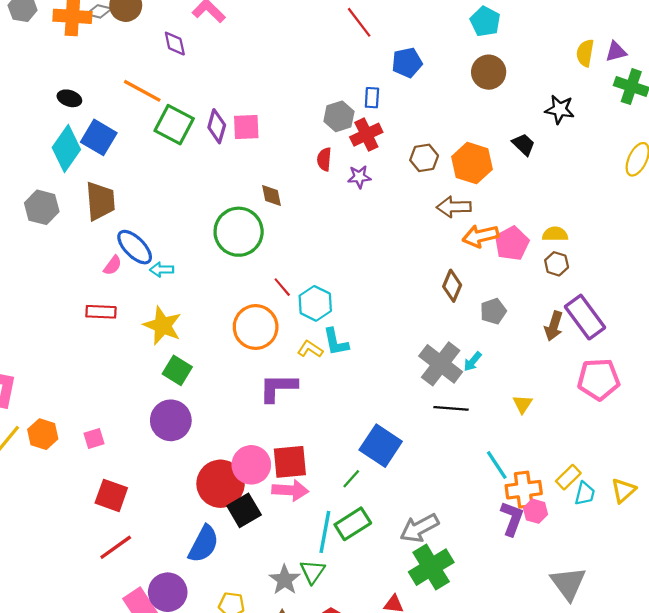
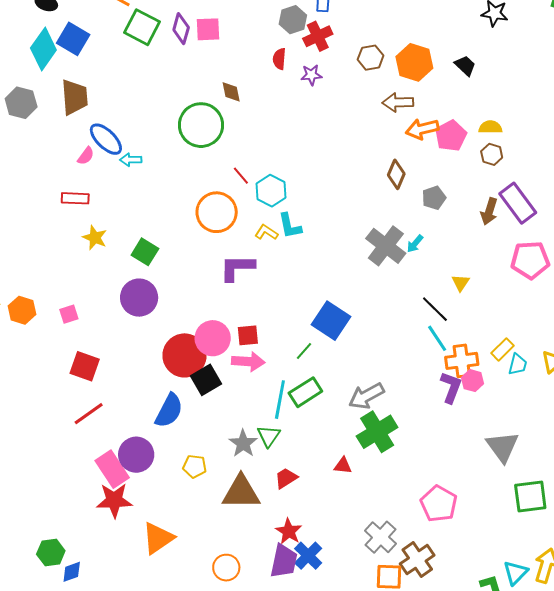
black trapezoid: (524, 144) -> (465, 66), moved
yellow star: (163, 326) -> (95, 238), moved, size x0.7
black line: (451, 408) -> (435, 309), moved, turned 40
red square: (290, 462) -> (248, 335), size x0.7

